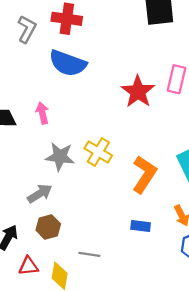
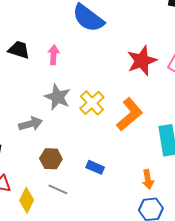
orange L-shape: (144, 174) -> (130, 114), moved
blue rectangle: (141, 226) -> (95, 167), moved
brown hexagon: (48, 227) -> (51, 159), moved

